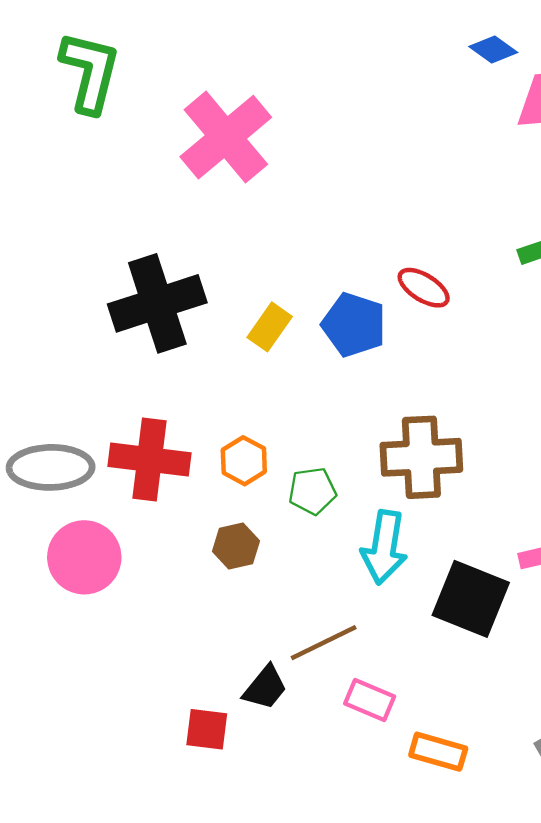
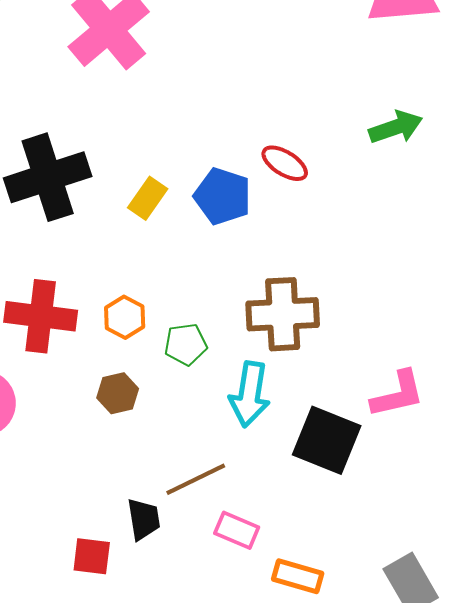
black trapezoid: (265, 688) -> (144, 519), turned -48

